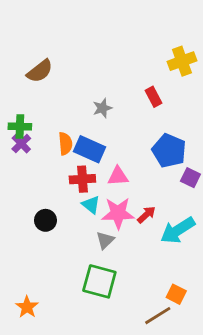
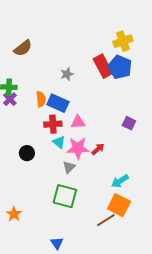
red rectangle: (154, 97) -> (103, 66), size x1.6
blue pentagon: (169, 151) -> (120, 67), moved
cyan arrow: (178, 230) -> (120, 181), moved, size x0.7
orange square: (176, 294) -> (119, 205), size x1.6

